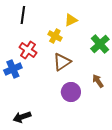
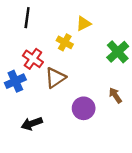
brown triangle: (62, 62) -> (55, 78), moved
black arrow: (22, 117) -> (32, 124), moved

